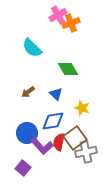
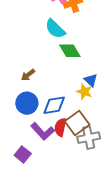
cyan semicircle: (32, 48) -> (55, 29), moved
blue triangle: (56, 94) -> (91, 80), moved
blue circle: (27, 133) -> (27, 103), moved

